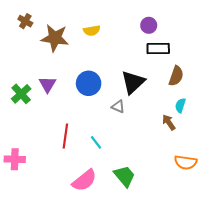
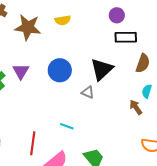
red line: (65, 136) -> (33, 143), moved
cyan line: (96, 142) -> (67, 126), turned -32

